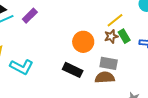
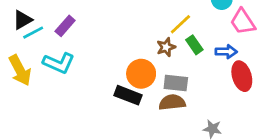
brown star: (111, 36) -> (166, 47), moved
orange circle: (83, 42) -> (141, 74), moved
cyan L-shape: (22, 67) -> (59, 63), moved

